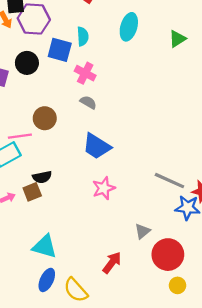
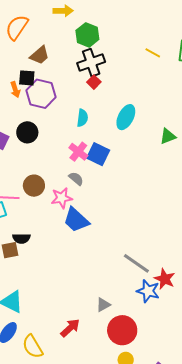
blue square: (60, 50) -> (98, 154), moved
pink star: (104, 188) -> (62, 198), moved

